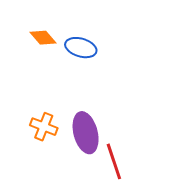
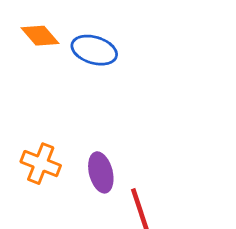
purple ellipse: (86, 133) -> (101, 172), size x0.7

